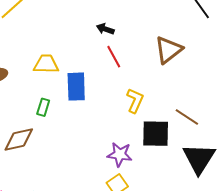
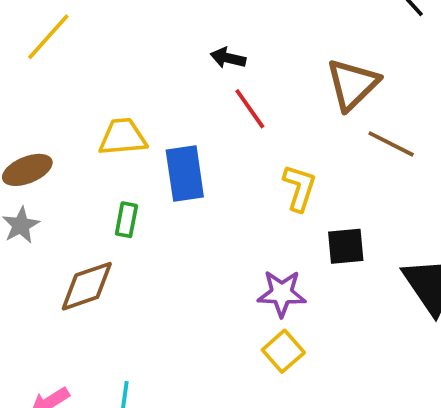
brown line: (187, 117) -> (391, 144), moved
black square: (156, 134) -> (346, 246), size x0.7

